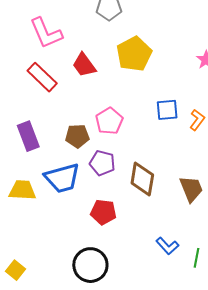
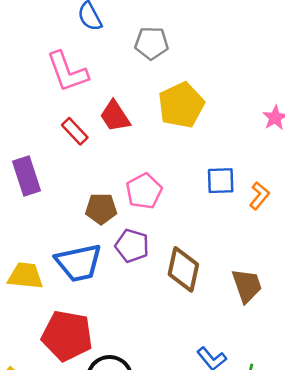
red rectangle: (42, 77) -> (75, 131), moved, size x0.7
purple rectangle: (28, 136) -> (27, 176), moved
red pentagon: (103, 212) -> (67, 336), moved, size x1.5

